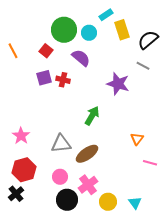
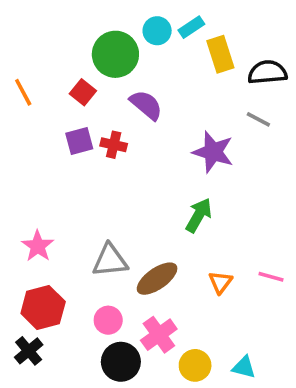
cyan circle: (89, 33) -> (157, 31), moved
black semicircle: (148, 40) -> (267, 72), turned 35
green arrow: (92, 116) -> (199, 215), moved
orange triangle: (137, 139) -> (220, 282), moved
pink line: (150, 163) -> (271, 277), moved
cyan triangle: (135, 203) -> (244, 367), turned -40

